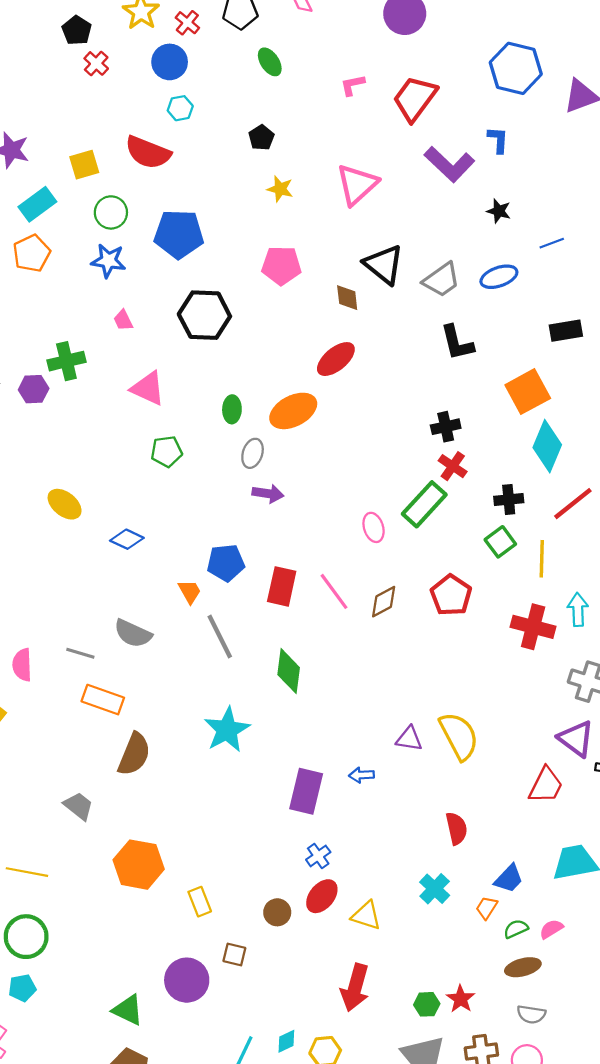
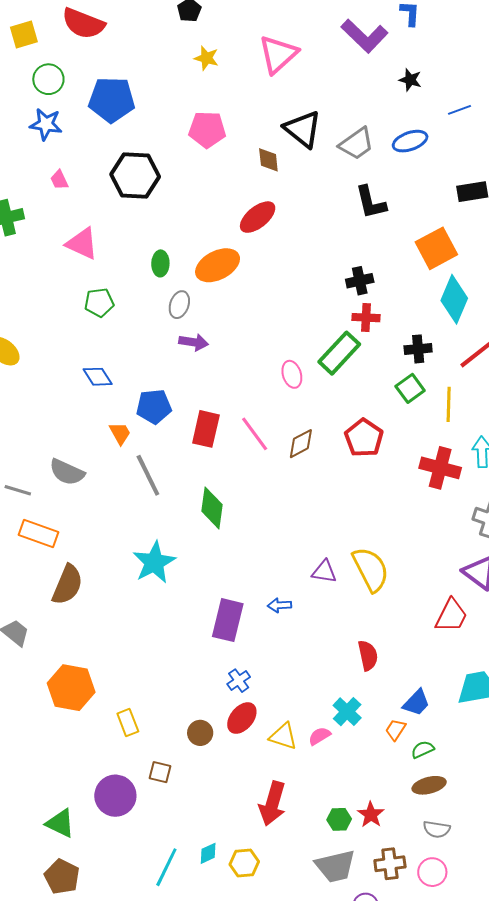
red cross: (453, 466) -> (366, 318), turned -32
blue diamond: (127, 539) -> (98, 377), moved, turned 32
pink semicircle: (551, 929) -> (319, 736), moved

